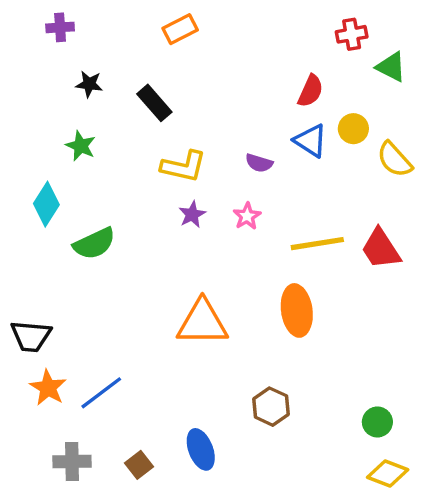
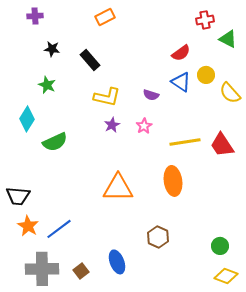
red semicircle: (310, 91) -> (181, 53), turned 30
gray cross: (72, 461) -> (42, 269), size x1.5

